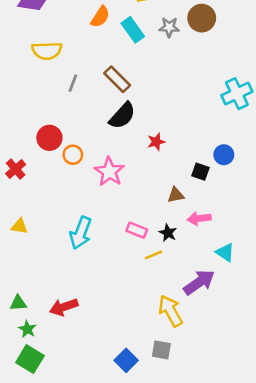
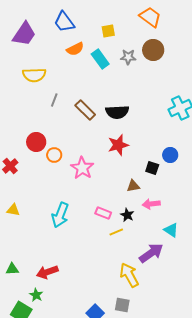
orange semicircle: (100, 17) -> (75, 49), turned 30
brown rectangle: (117, 79) -> (85, 110), moved
black semicircle: (122, 116) -> (117, 112), moved, turned 45
red star: (156, 142) -> (118, 145), size x1.5
green star: (27, 329) -> (36, 295), moved

